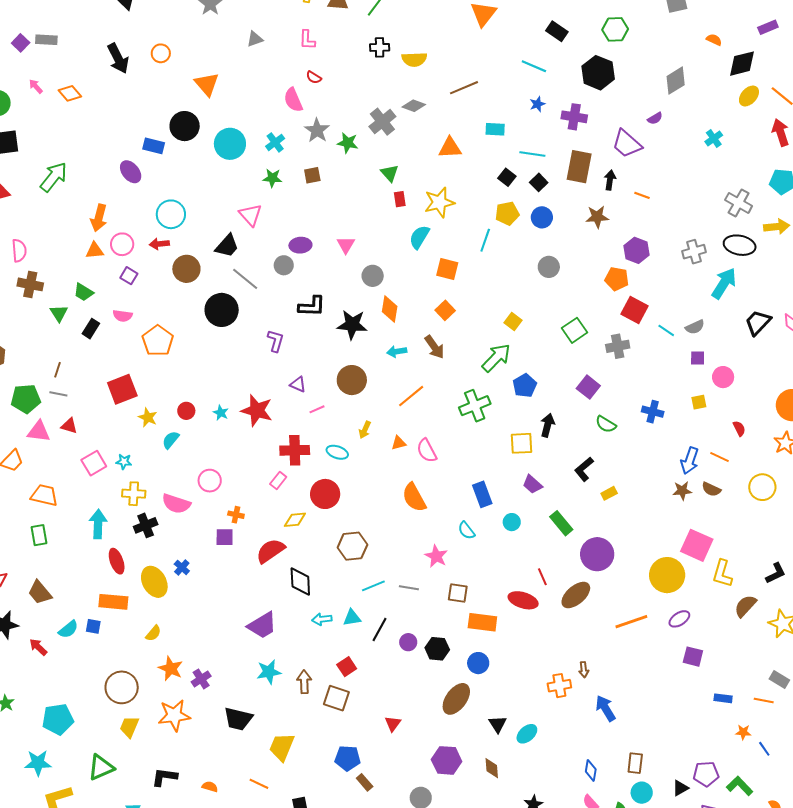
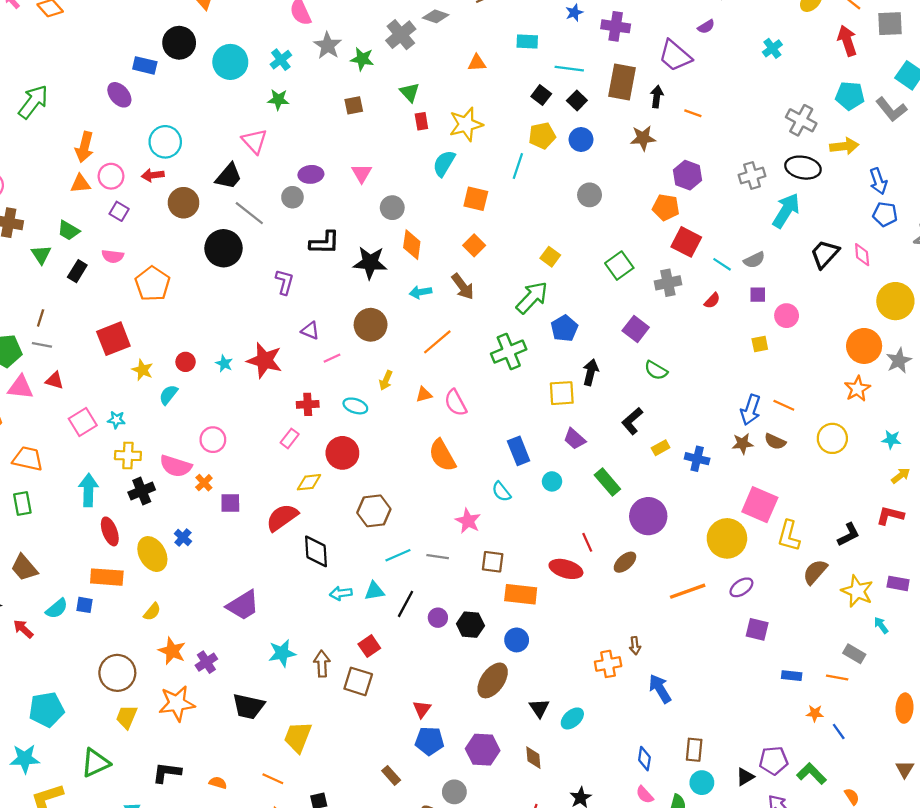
orange triangle: (450, 148) -> (477, 63), size x0.7
brown square: (312, 175) -> (354, 105), moved
blue cross: (653, 412) -> (697, 459), moved
red semicircle: (739, 428) -> (712, 301), moved, turned 70
red cross: (295, 450) -> (308, 404), size x0.7
orange cross: (236, 515) -> (204, 483), moved, turned 35
brown ellipse: (576, 595) -> (625, 562), size x0.7
purple trapezoid: (262, 625) -> (243, 605), moved
blue pentagon: (348, 758) -> (429, 741), moved

